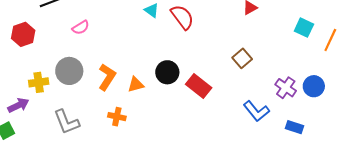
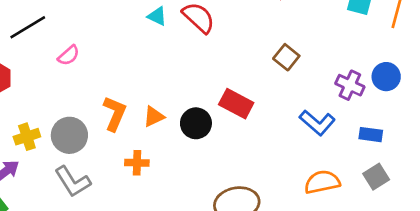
gray circle: (69, 71) -> (69, 135), moved
black circle: (167, 72) -> (196, 123), moved

